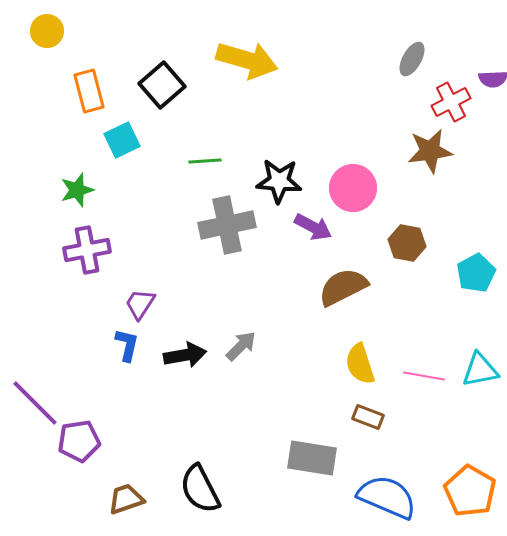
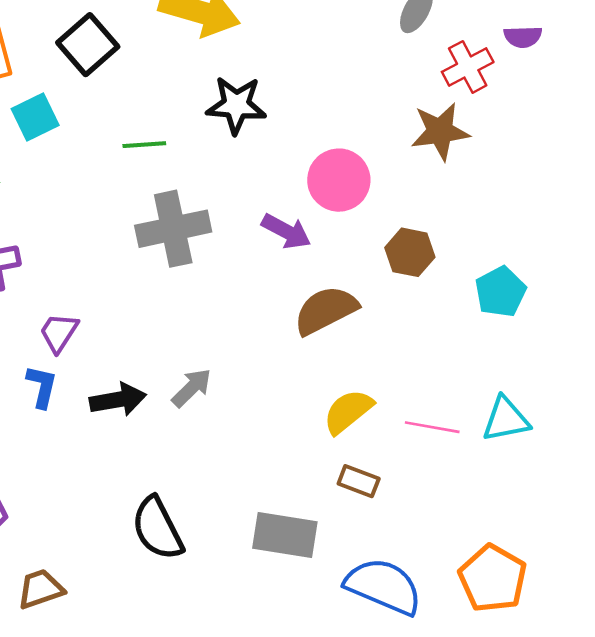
black star: (279, 181) -> (236, 105), moved
yellow semicircle: (360, 364) -> (348, 411), turned 69
black semicircle: (200, 489) -> (157, 528), moved

